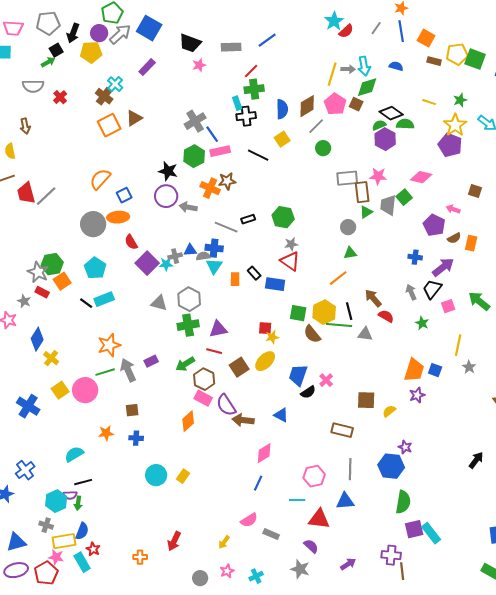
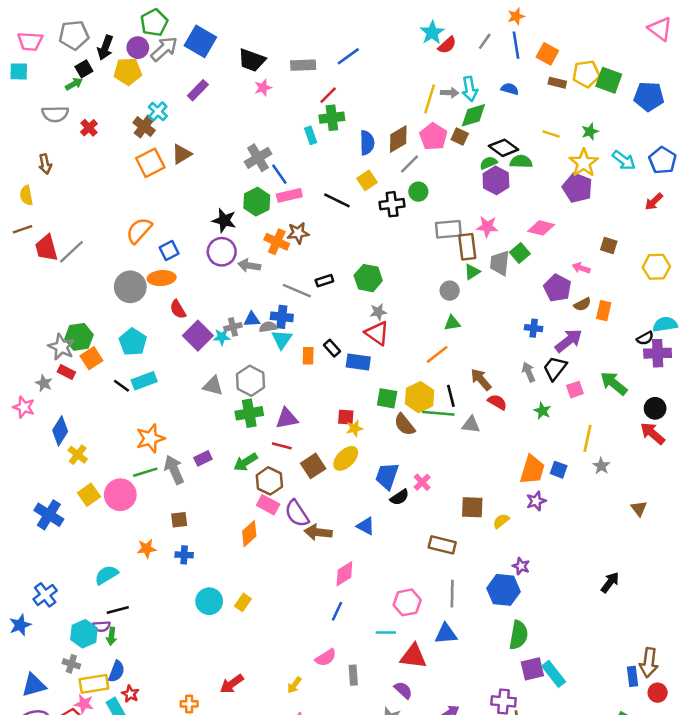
black cross: (246, 116) -> (392, 204), moved
gray rectangle: (271, 534) -> (353, 675), turned 63
red arrow: (174, 541) -> (232, 684), turned 30

